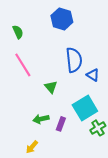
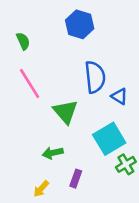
green triangle: (51, 87) -> (66, 112), size x1.5
purple rectangle: (61, 124) -> (76, 179), moved

